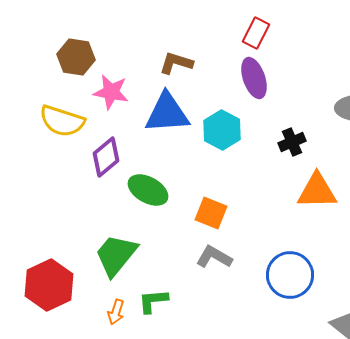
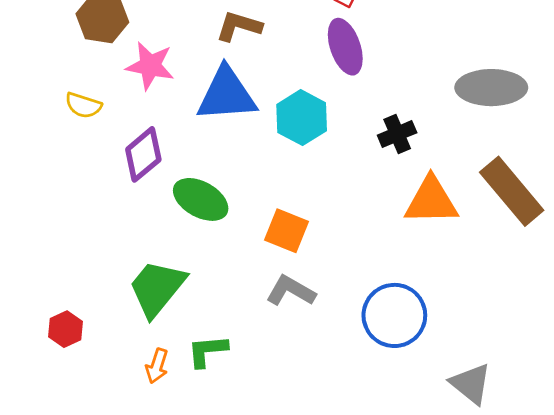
yellow semicircle: (62, 121) -> (83, 105), size x0.6
red hexagon: (49, 285) -> (66, 329), size x0.5

